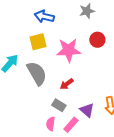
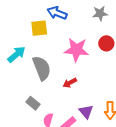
yellow square: (38, 42) -> (39, 28), moved
gray rectangle: (59, 105) -> (33, 103), moved

